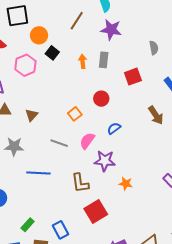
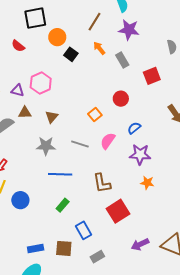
gray rectangle: (104, 60) -> (122, 60), turned -35
orange arrow: (83, 61) -> (99, 48), moved, turned -32
pink hexagon: (25, 65) -> (41, 83), moved
gray star: (14, 147) -> (46, 146), moved
purple star: (105, 161) -> (140, 154), moved
green rectangle: (28, 225) -> (63, 205), moved

